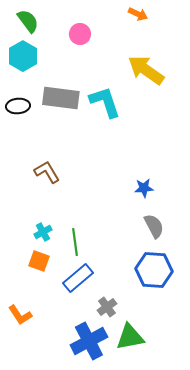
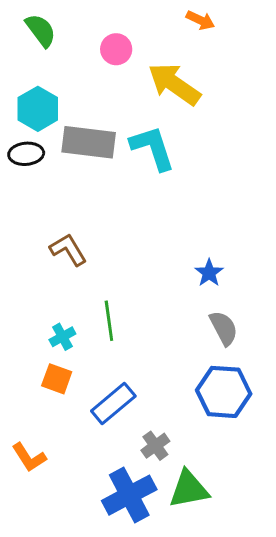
cyan hexagon: (23, 56) -> (38, 109), moved
yellow arrow: (146, 70) -> (174, 84), moved
blue star: (144, 188) -> (209, 273), turned -30
green line: (75, 242) -> (109, 321), moved

